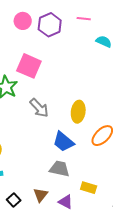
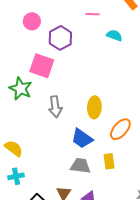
purple hexagon: (50, 25) -> (60, 38), moved
gray arrow: (39, 108) -> (55, 107), turned 40
yellow rectangle: (89, 188) -> (109, 161), moved, turned 70

